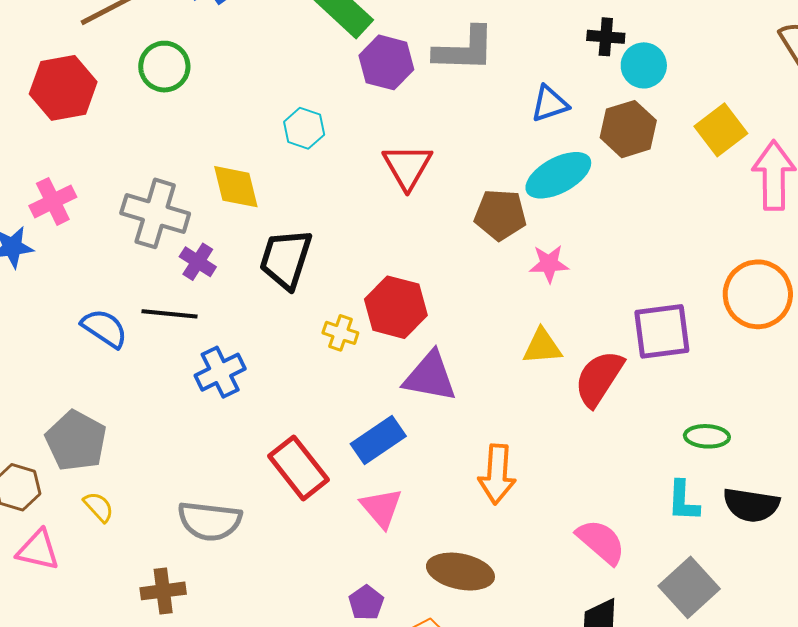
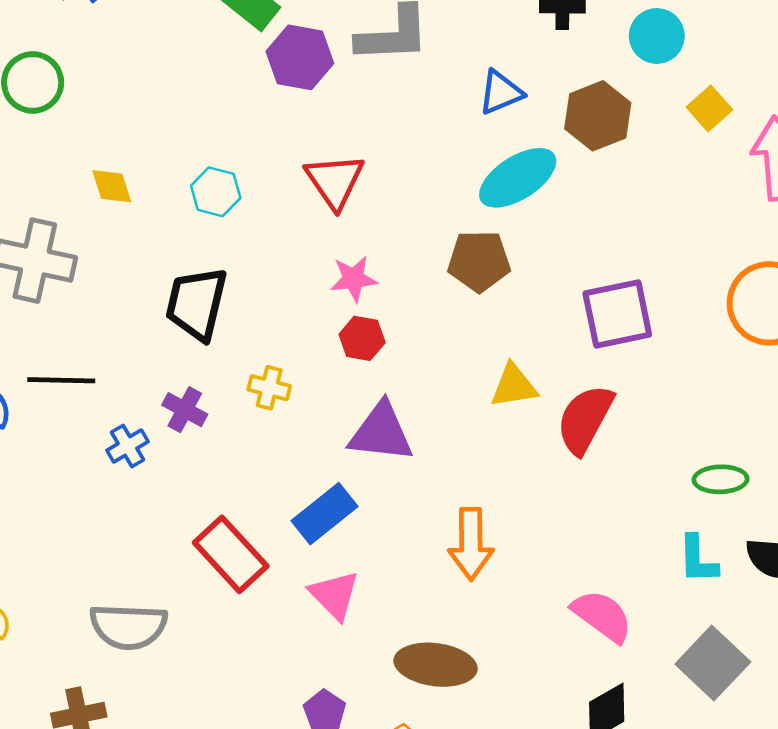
cyan circle: (644, 65) -> (657, 36), moved
cyan hexagon: (304, 128) -> (216, 192), moved
yellow square: (721, 130) -> (709, 108), size x0.7
yellow diamond: (236, 187) -> (112, 186), moved, size x0.7
brown pentagon: (500, 215) -> (479, 261), moved
purple cross: (198, 262) -> (185, 410), moved
pink star: (549, 264) -> (354, 279), moved
red hexagon: (396, 307) -> (362, 338), moved, size x0.6
purple square: (662, 331) -> (617, 314), moved
blue cross: (220, 372) -> (128, 446), size x0.7

